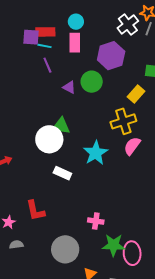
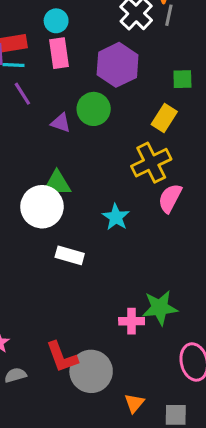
cyan star: (96, 153) -> (116, 217), size x0.7
red L-shape: (35, 211) -> (62, 357), moved
green star: (113, 245) -> (160, 308), moved

